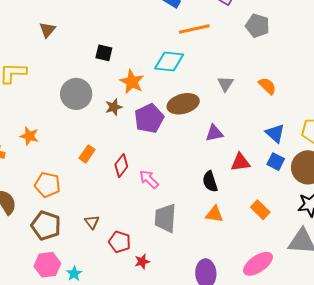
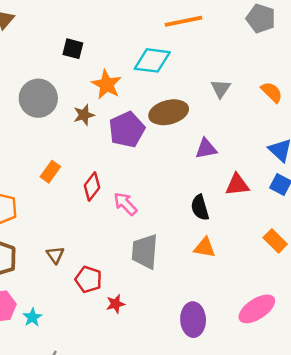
orange rectangle: (260, 210) -> (275, 241), moved

